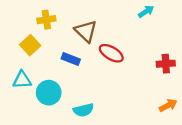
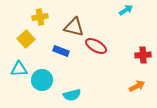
brown triangle: (86, 31) -> (74, 27), turned -30
orange arrow: (168, 105) -> (137, 86), moved

